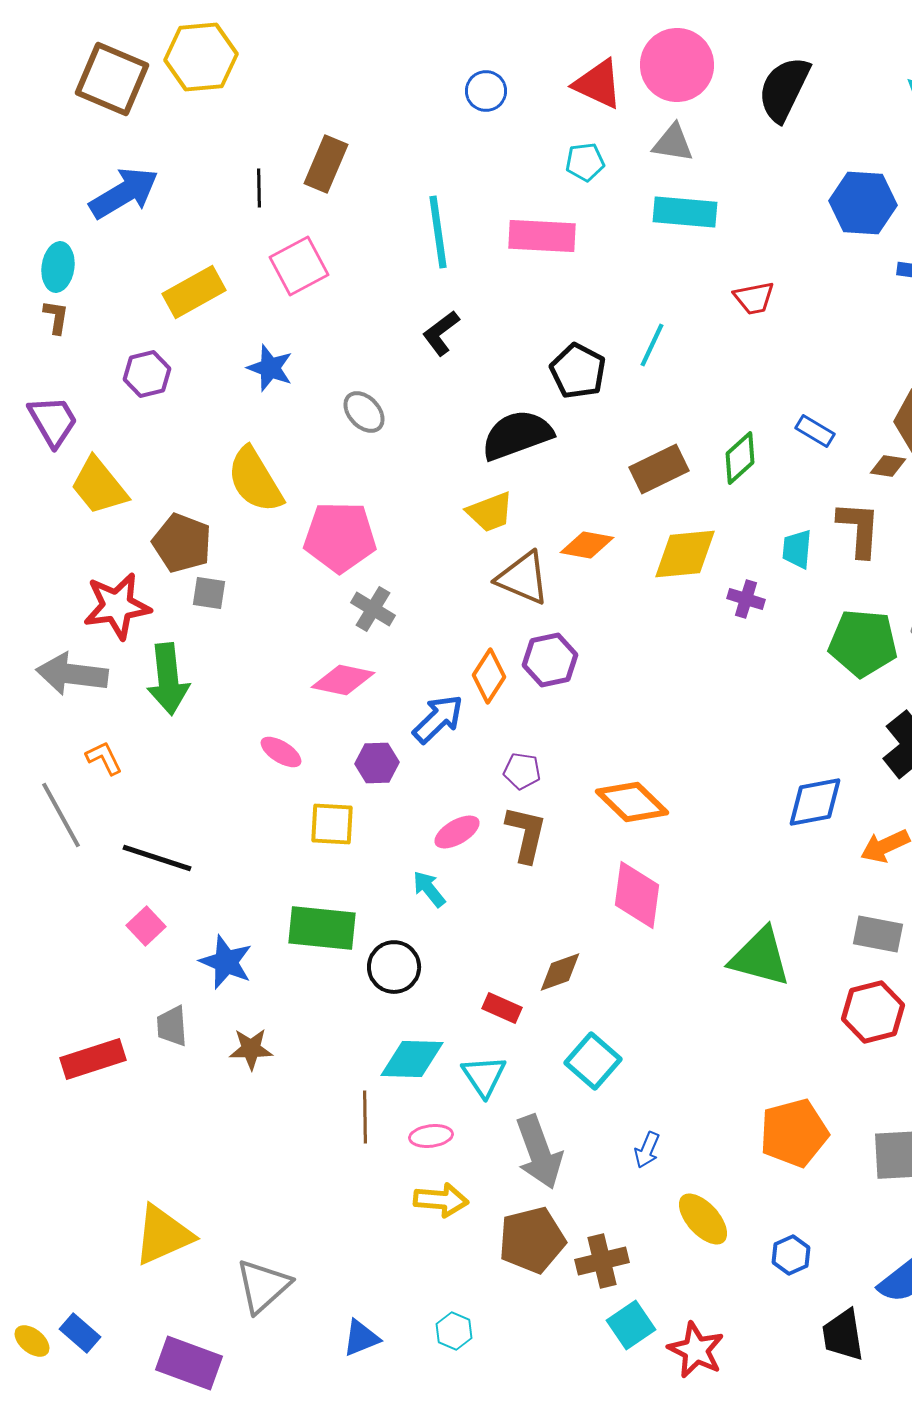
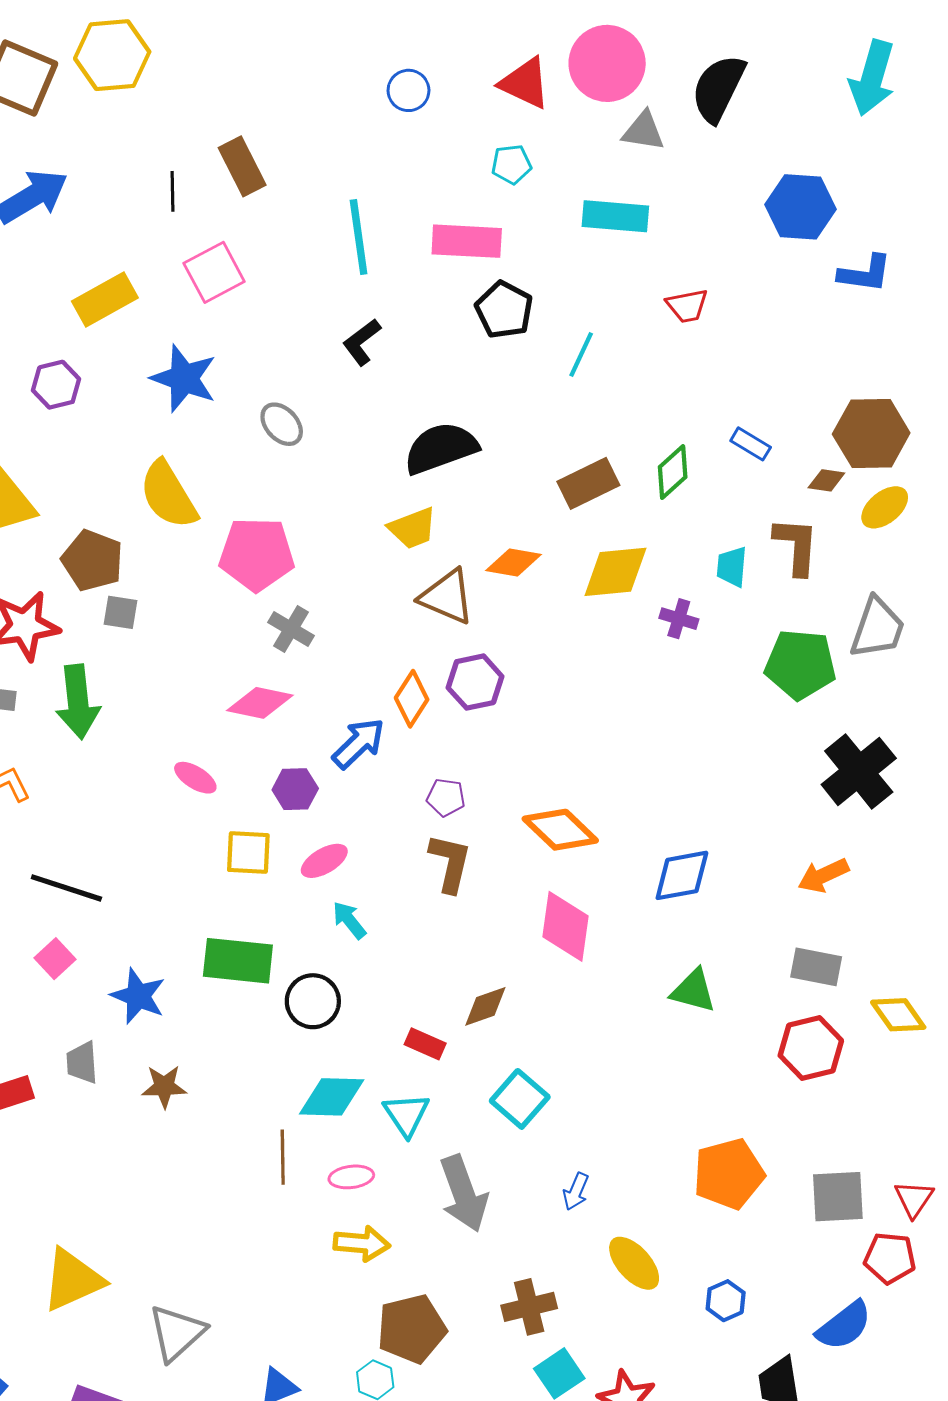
gray triangle: (673, 143) -> (643, 131), moved
brown rectangle: (326, 164) -> (242, 166), turned -50
blue star: (270, 368) -> (184, 378), size x1.4
black pentagon: (578, 371) -> (504, 310), moved
blue diamond: (815, 802) -> (682, 875), moved
pink ellipse: (457, 832) -> (324, 861), moved
green triangle: (760, 957) -> (693, 991), size x0.7
brown pentagon: (532, 1240) -> (412, 1329), moved

